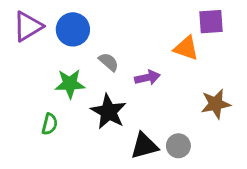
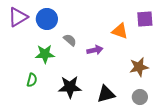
purple square: (211, 22) -> (145, 19), moved
black star: (109, 112) -> (70, 87), moved, turned -30
black triangle: (144, 146) -> (106, 94), moved
gray circle: (178, 146) -> (140, 97), moved

